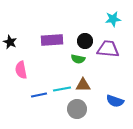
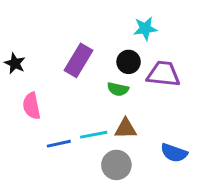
cyan star: (113, 19) -> (145, 29), moved
purple rectangle: (52, 40) -> (79, 60), turned -55

